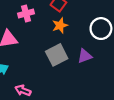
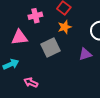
gray square: (57, 55) -> (50, 47), moved

